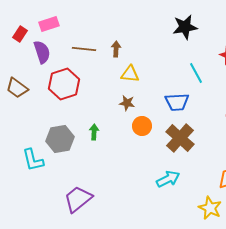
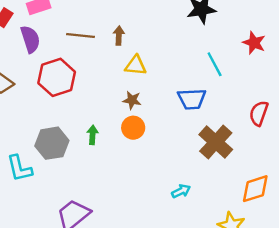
orange circle: (142, 126) -> (133, 128), moved
brown cross: (180, 138) -> (216, 142), moved
cyan arrow: (168, 179) -> (181, 191), size x0.7

